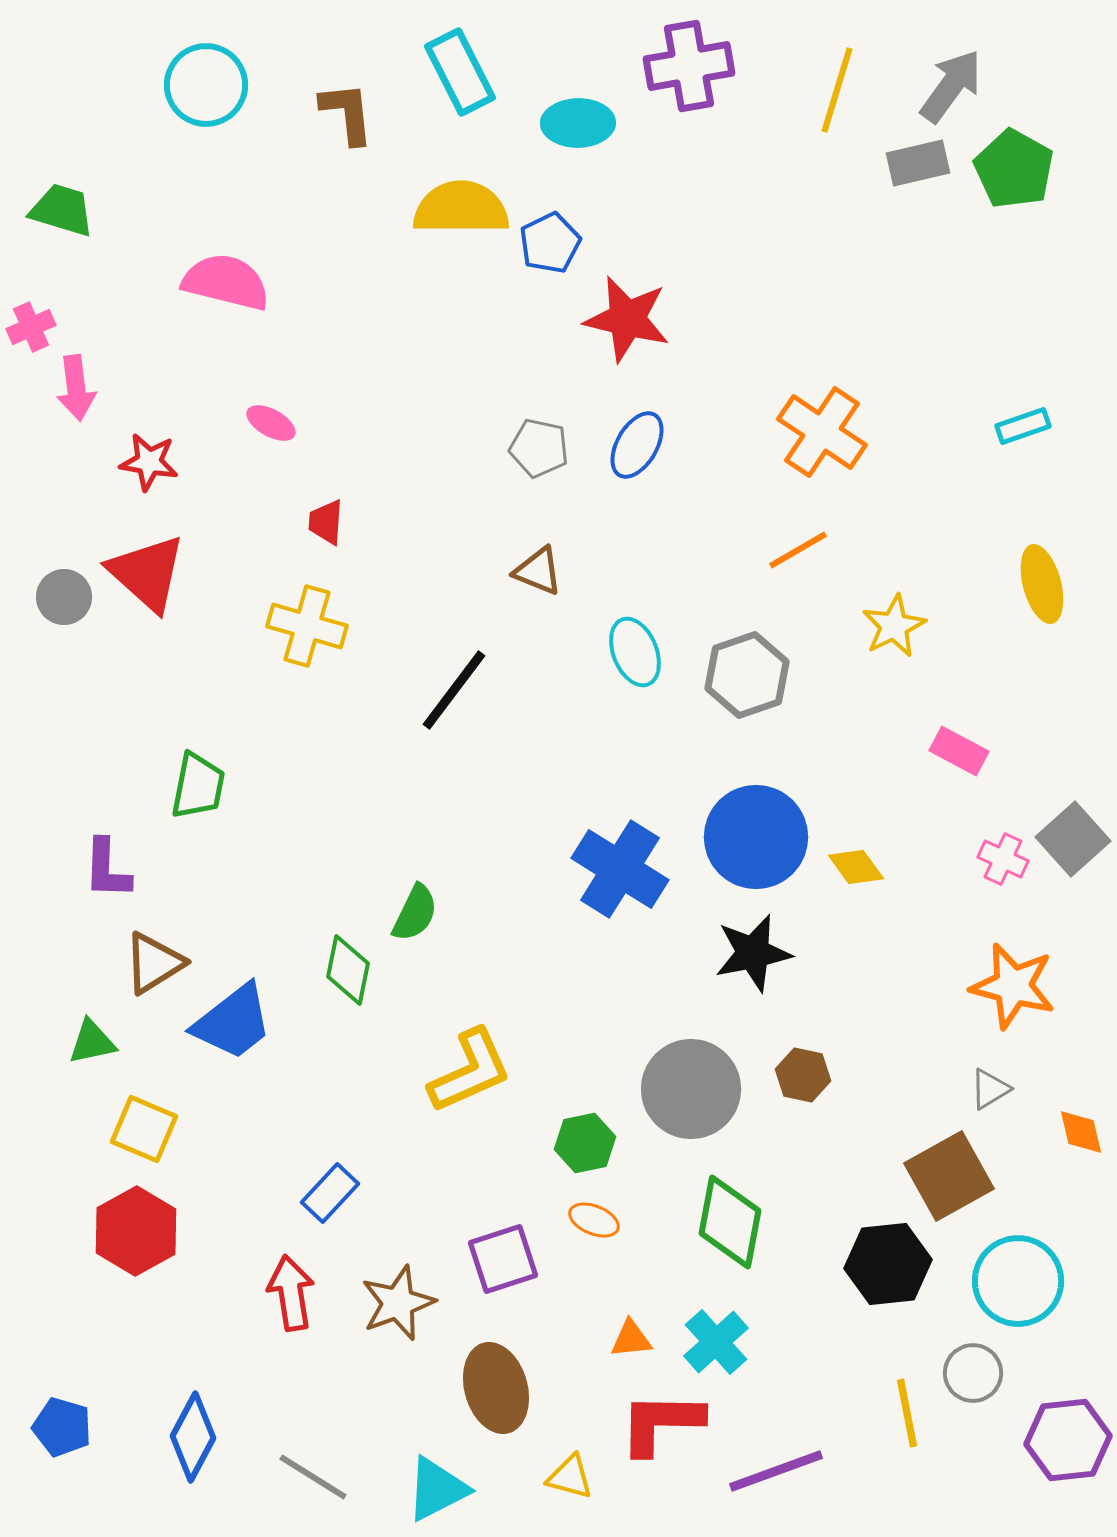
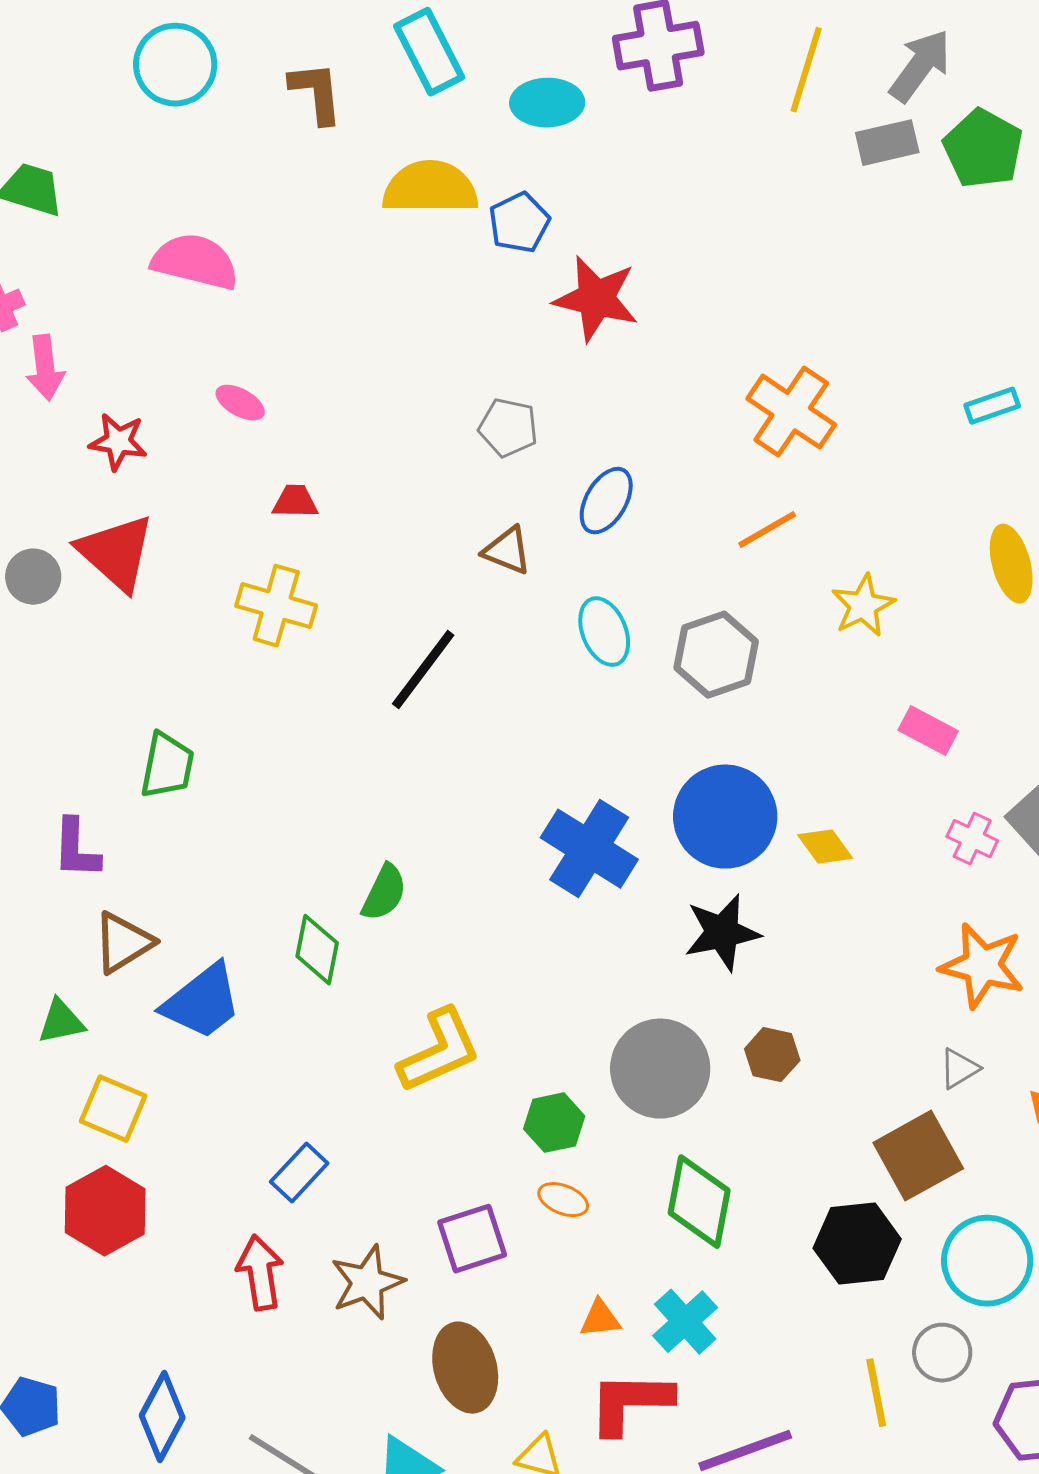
blue ellipse: (637, 445) -> (606, 501), moved
red trapezoid: (326, 522) -> (295, 502), turned 87

